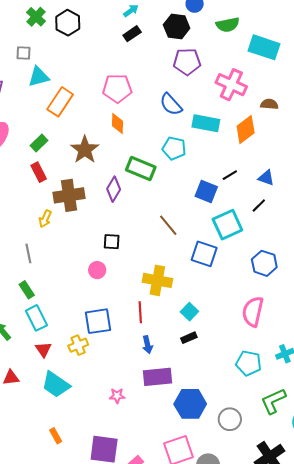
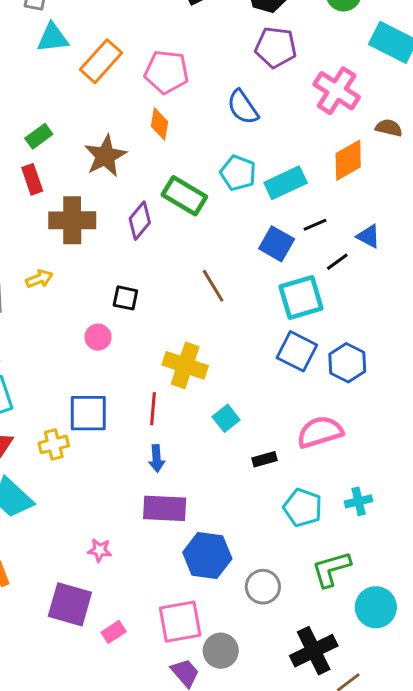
orange rectangle: (60, 102) -> (101, 61), moved
cyan rectangle: (206, 123) -> (286, 183), moved, turned -44
black line: (259, 206) -> (337, 262), moved
yellow arrow: (45, 219) -> (39, 279), moved, turned -144
blue square: (204, 254) -> (297, 351), moved
pink semicircle: (253, 312) -> (320, 432), turned 52
black rectangle: (189, 338) -> (265, 459), moved
pink star: (117, 396) -> (100, 550), moved

